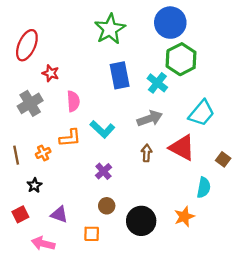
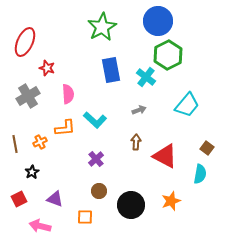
gray arrow: (150, 118) -> (139, 110), size x0.6
red triangle: (182, 148) -> (165, 156), moved
cyan semicircle: (204, 187) -> (200, 174), moved

